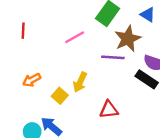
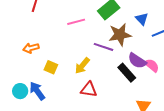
yellow arrow: (80, 82) -> (82, 66), moved
yellow square: (60, 96) -> (51, 67), turned -32

